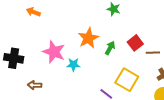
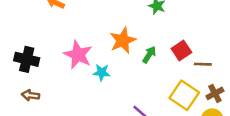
yellow square: (127, 80) -> (184, 95), moved
brown arrow: (35, 85) -> (30, 95), moved

